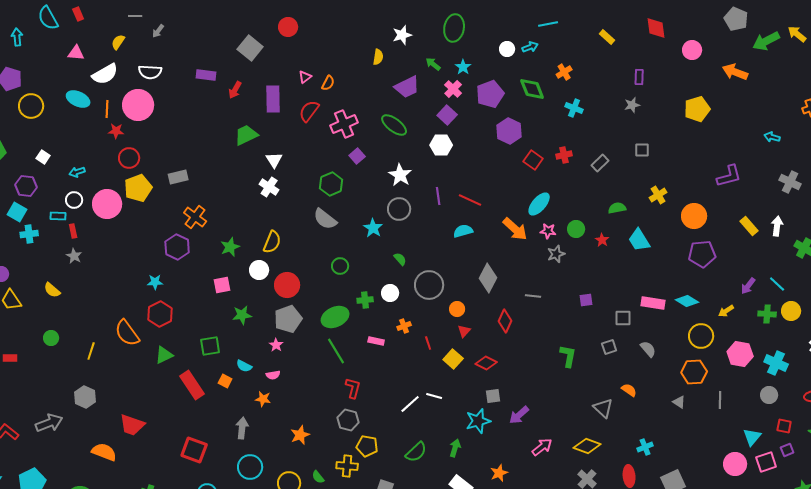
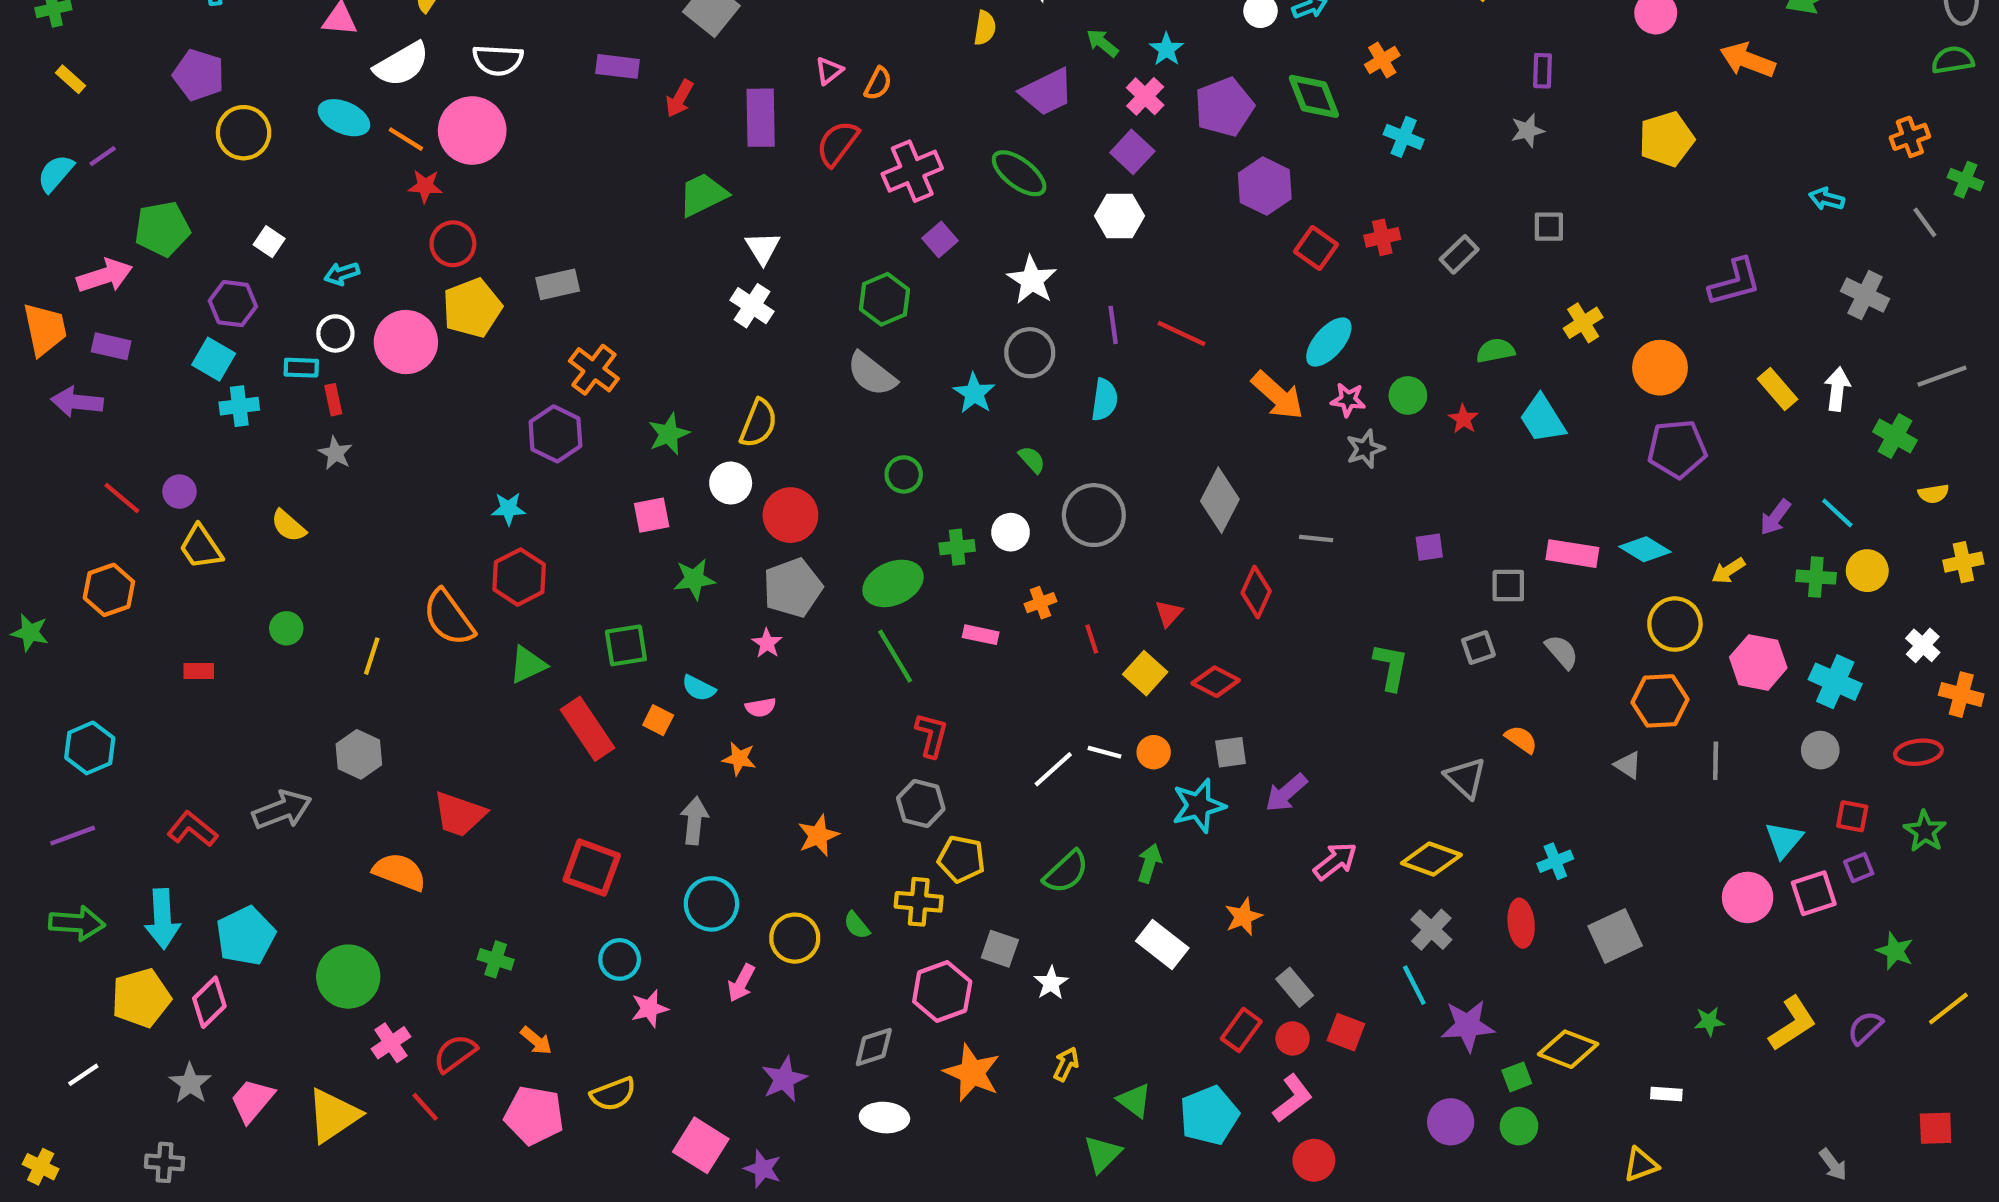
orange line: (107, 109) -> (406, 139), turned -60
cyan semicircle: (463, 231) -> (1105, 400), moved, turned 114
orange circle: (457, 309) -> (1154, 752), moved

